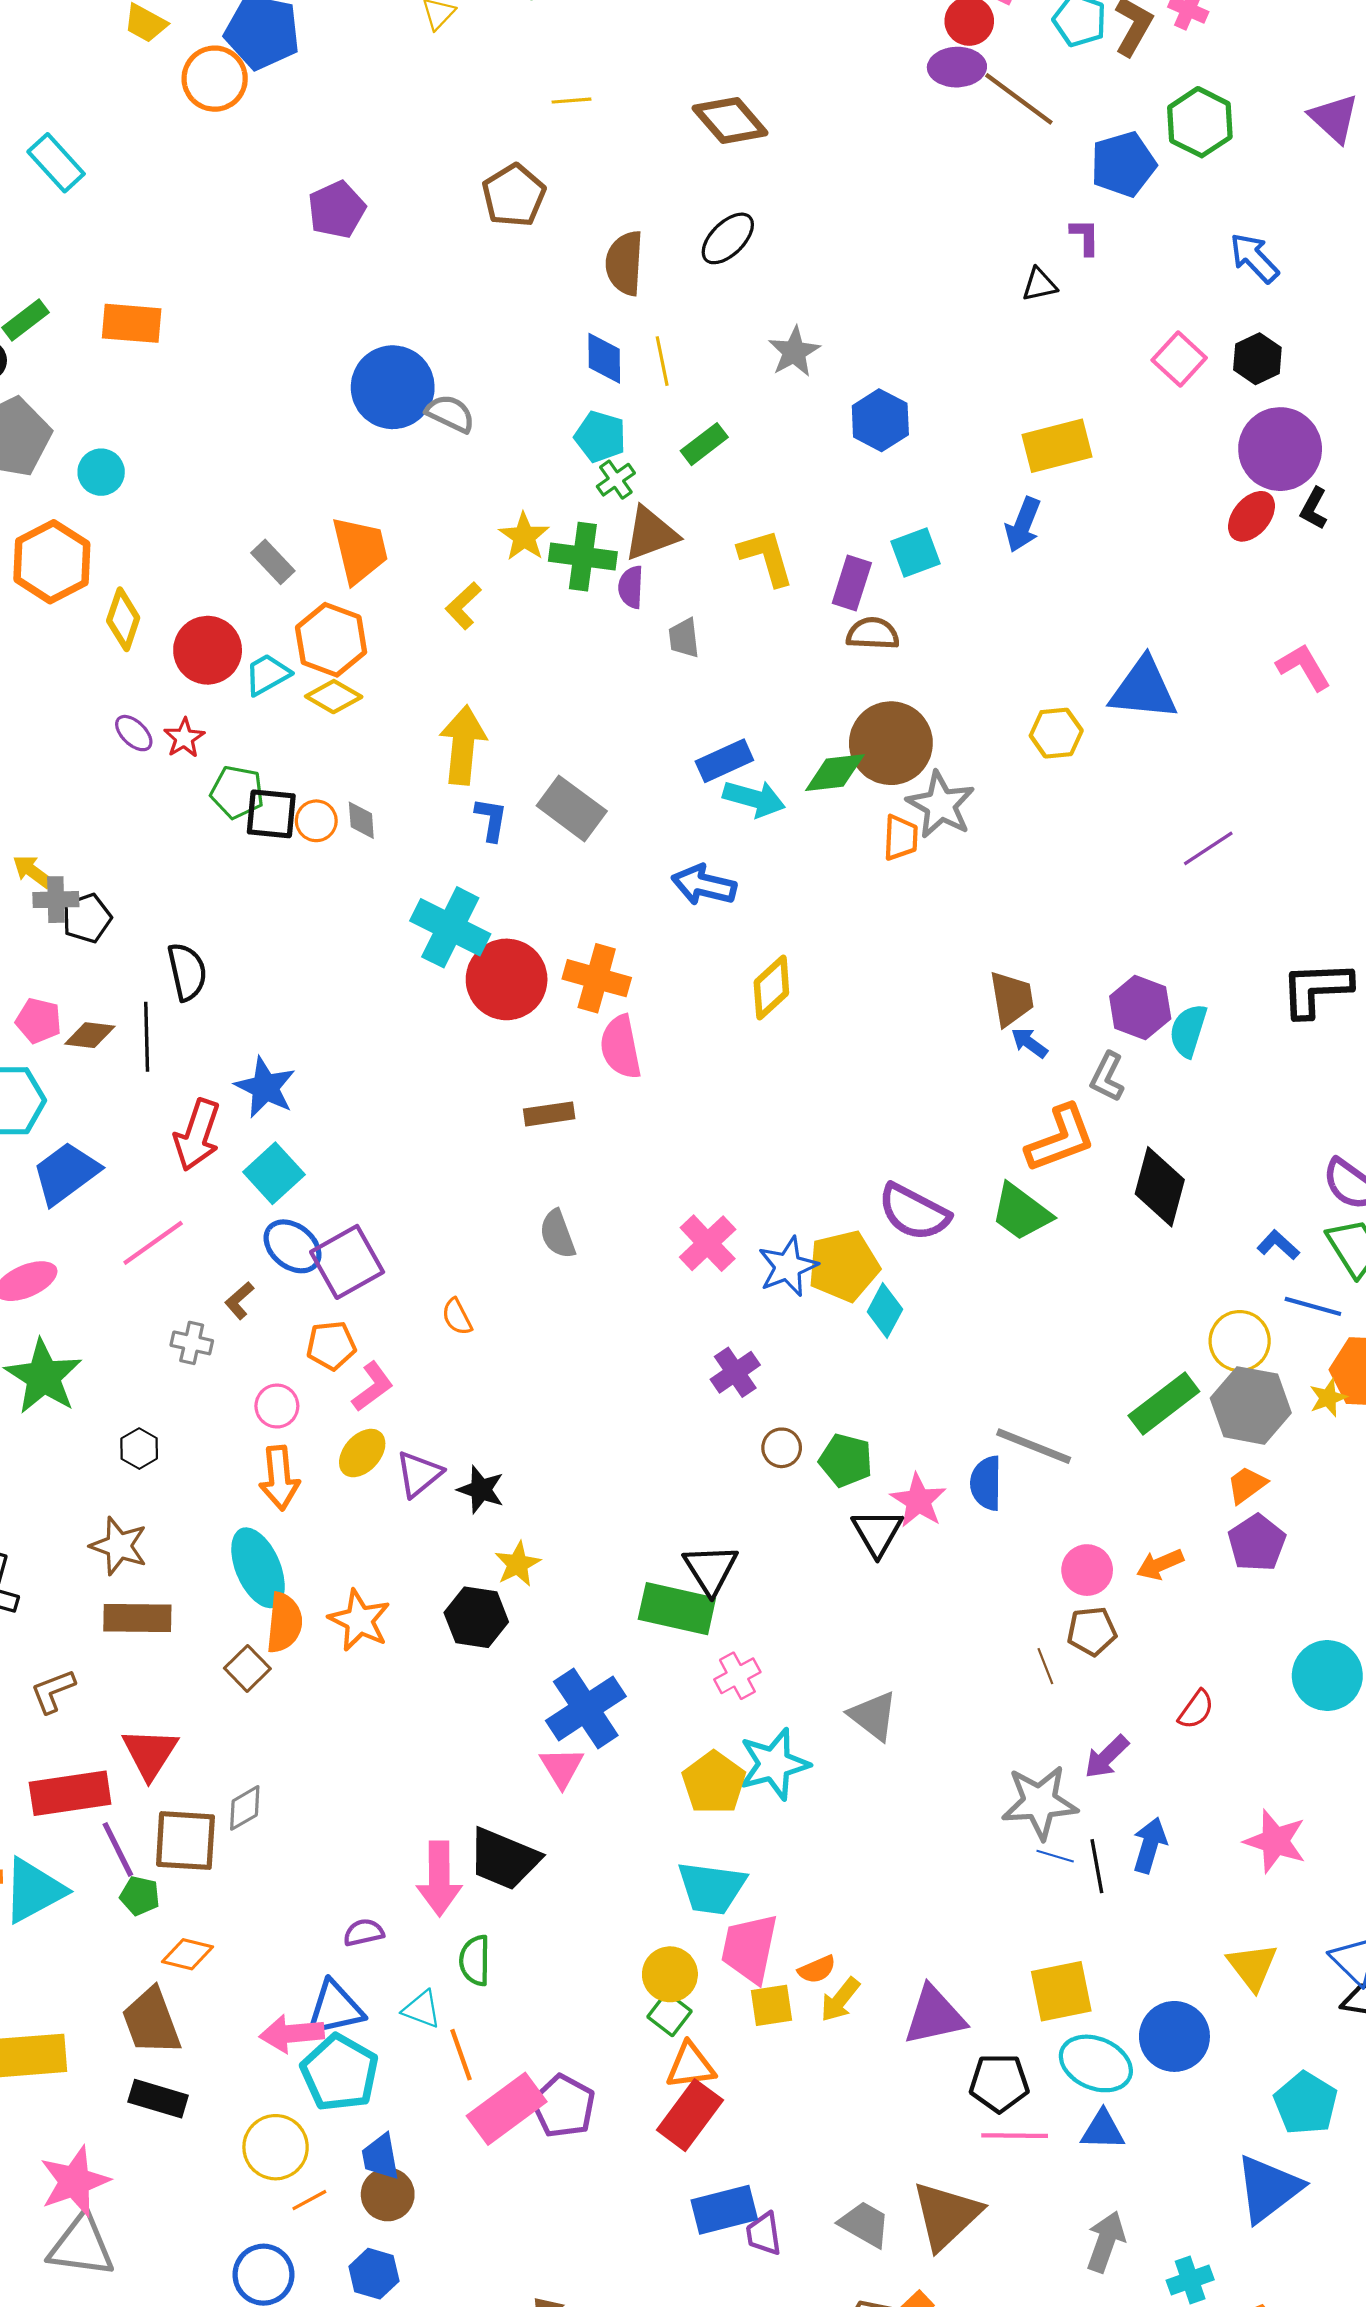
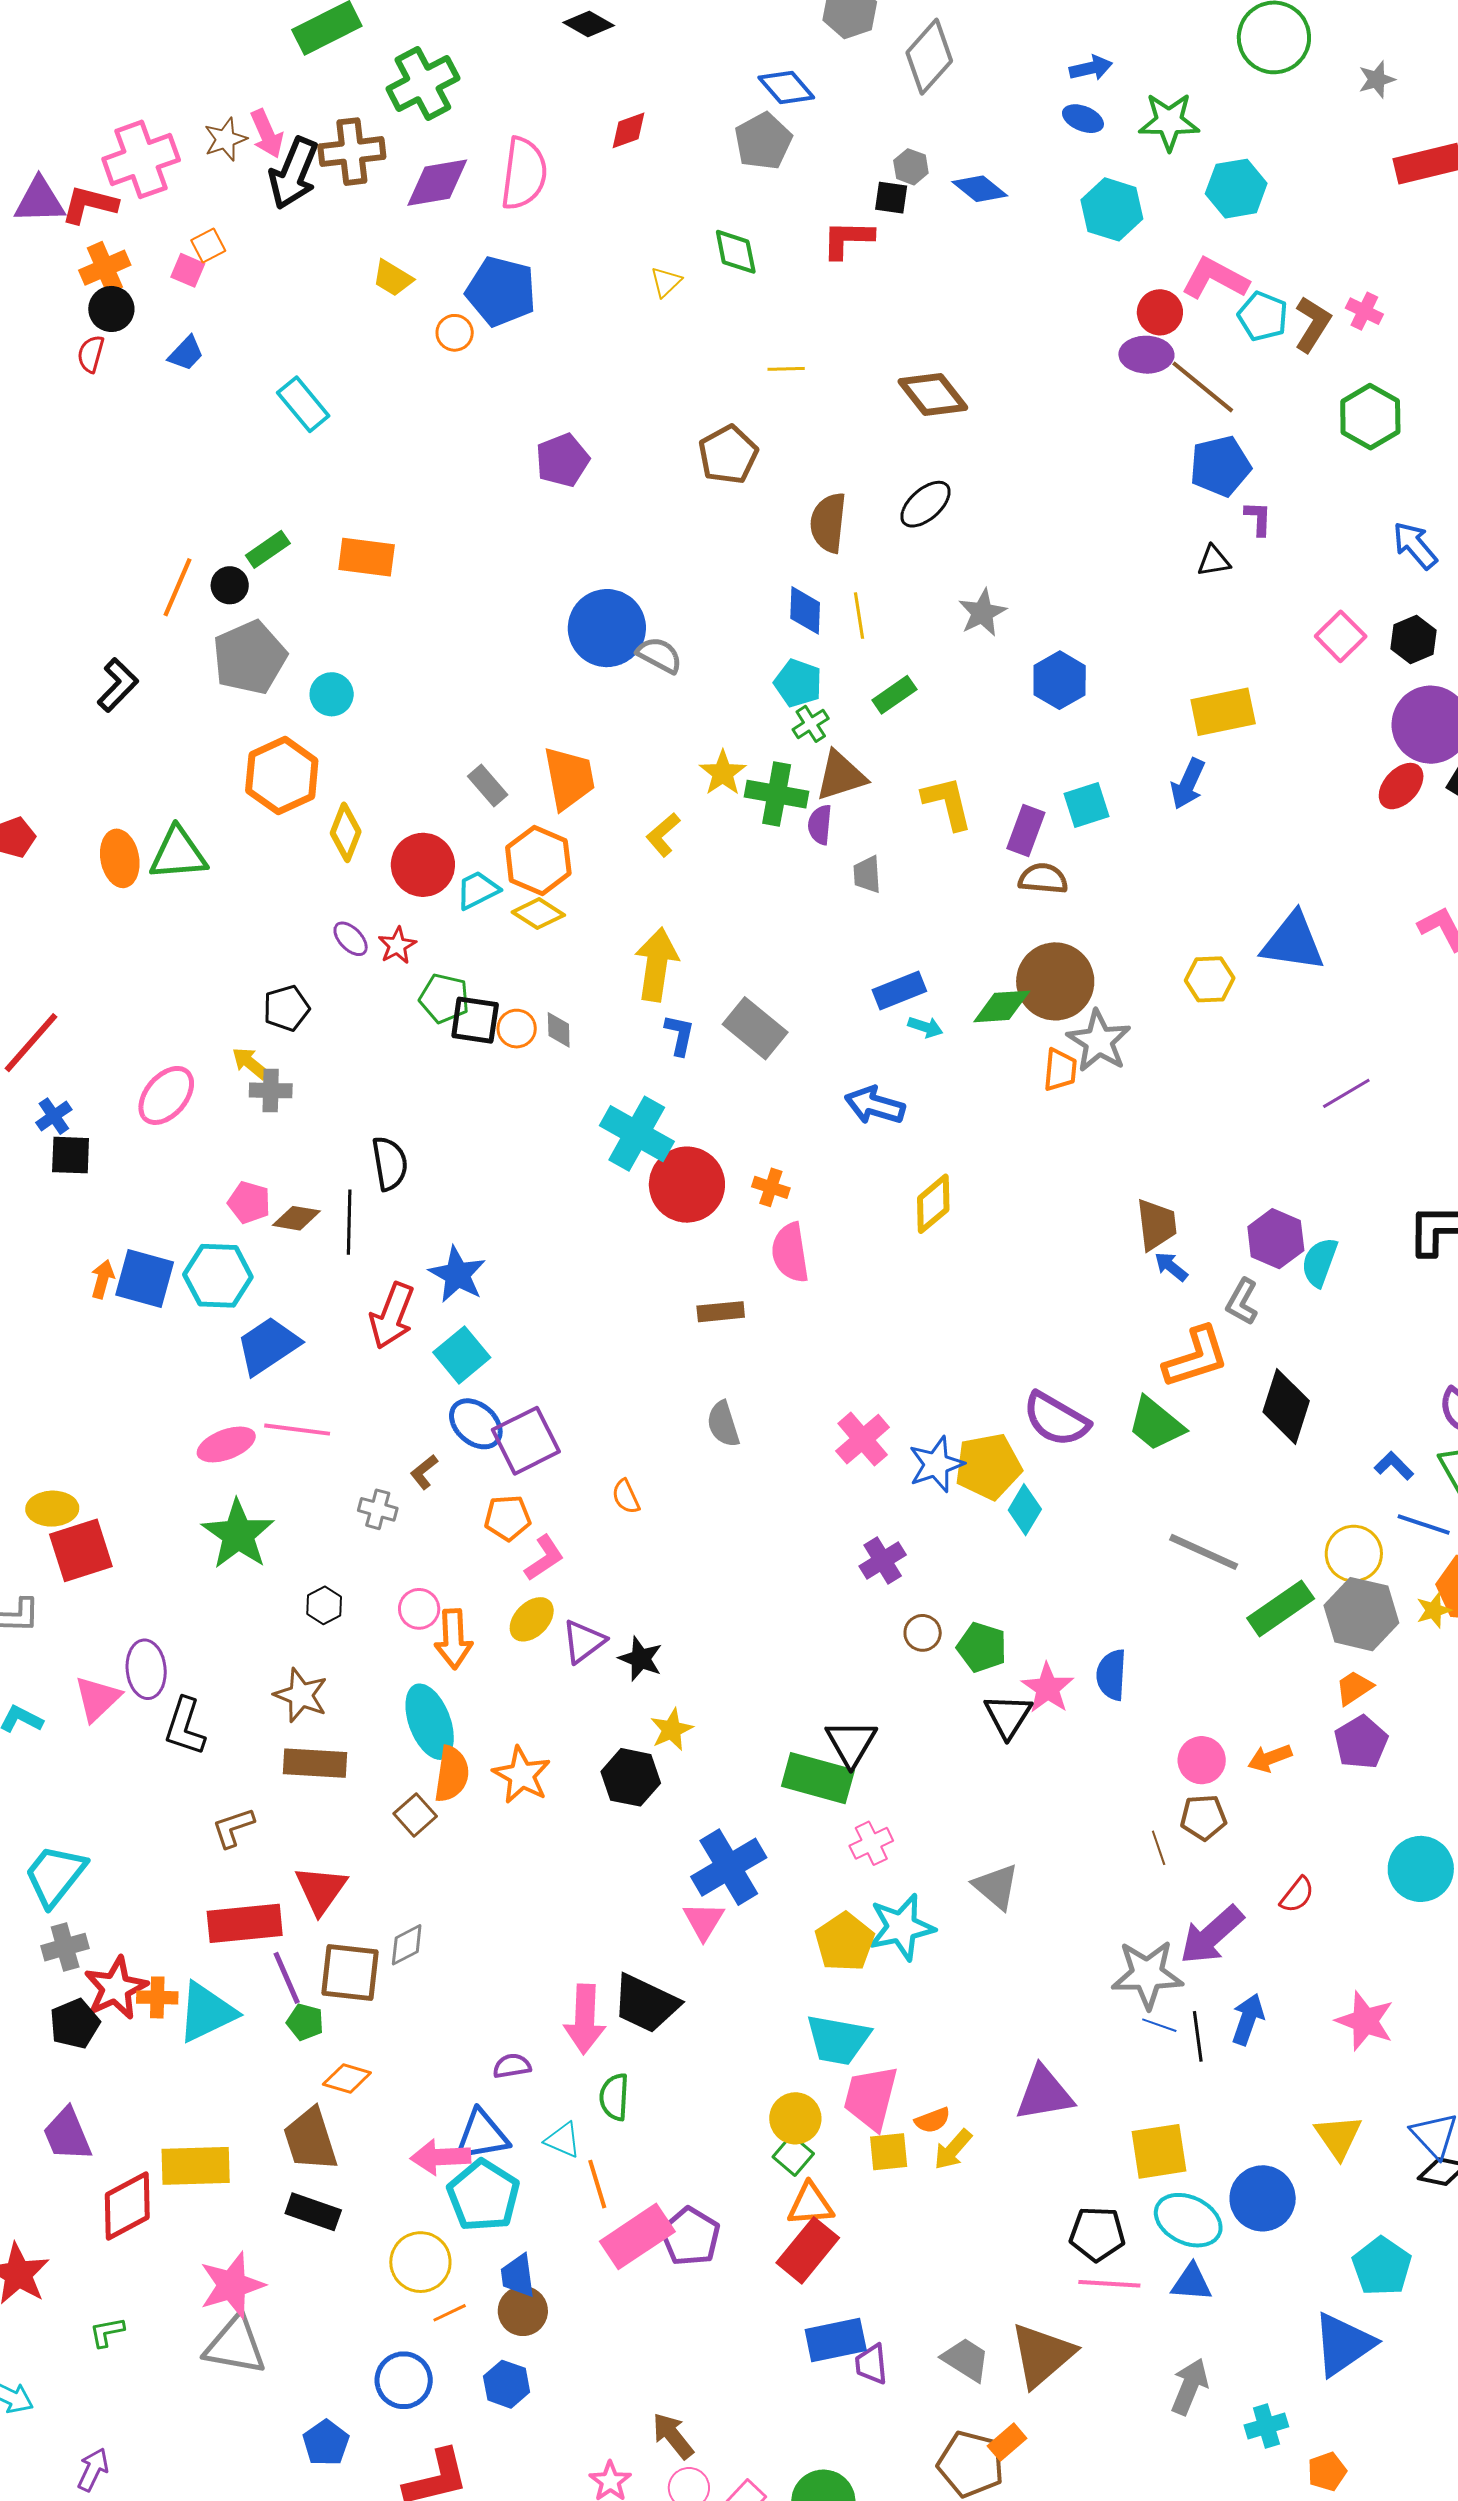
orange circle: (215, 79) -> (455, 333), size x0.6
blue pentagon: (1123, 164) -> (1220, 466), moved
cyan arrow: (754, 799) -> (925, 1027), size x0.6
black pentagon: (87, 918) -> (286, 1008), moved
orange cross: (597, 978) -> (771, 1187), size x0.6
pink line: (153, 1243) -> (297, 1430), moved, turned 40
pink circle: (277, 1406) -> (419, 1609), moved
gray line: (1034, 1446) -> (1204, 1552), moved
purple arrow: (1107, 1757) -> (1212, 1935), size x1.5
purple triangle: (934, 2016) -> (1044, 2094), moved

